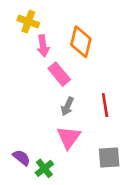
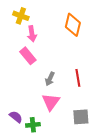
orange diamond: (81, 42) -> (73, 25), moved
pink rectangle: (59, 74) -> (28, 56), moved
green cross: (44, 168) -> (33, 125), turned 32

